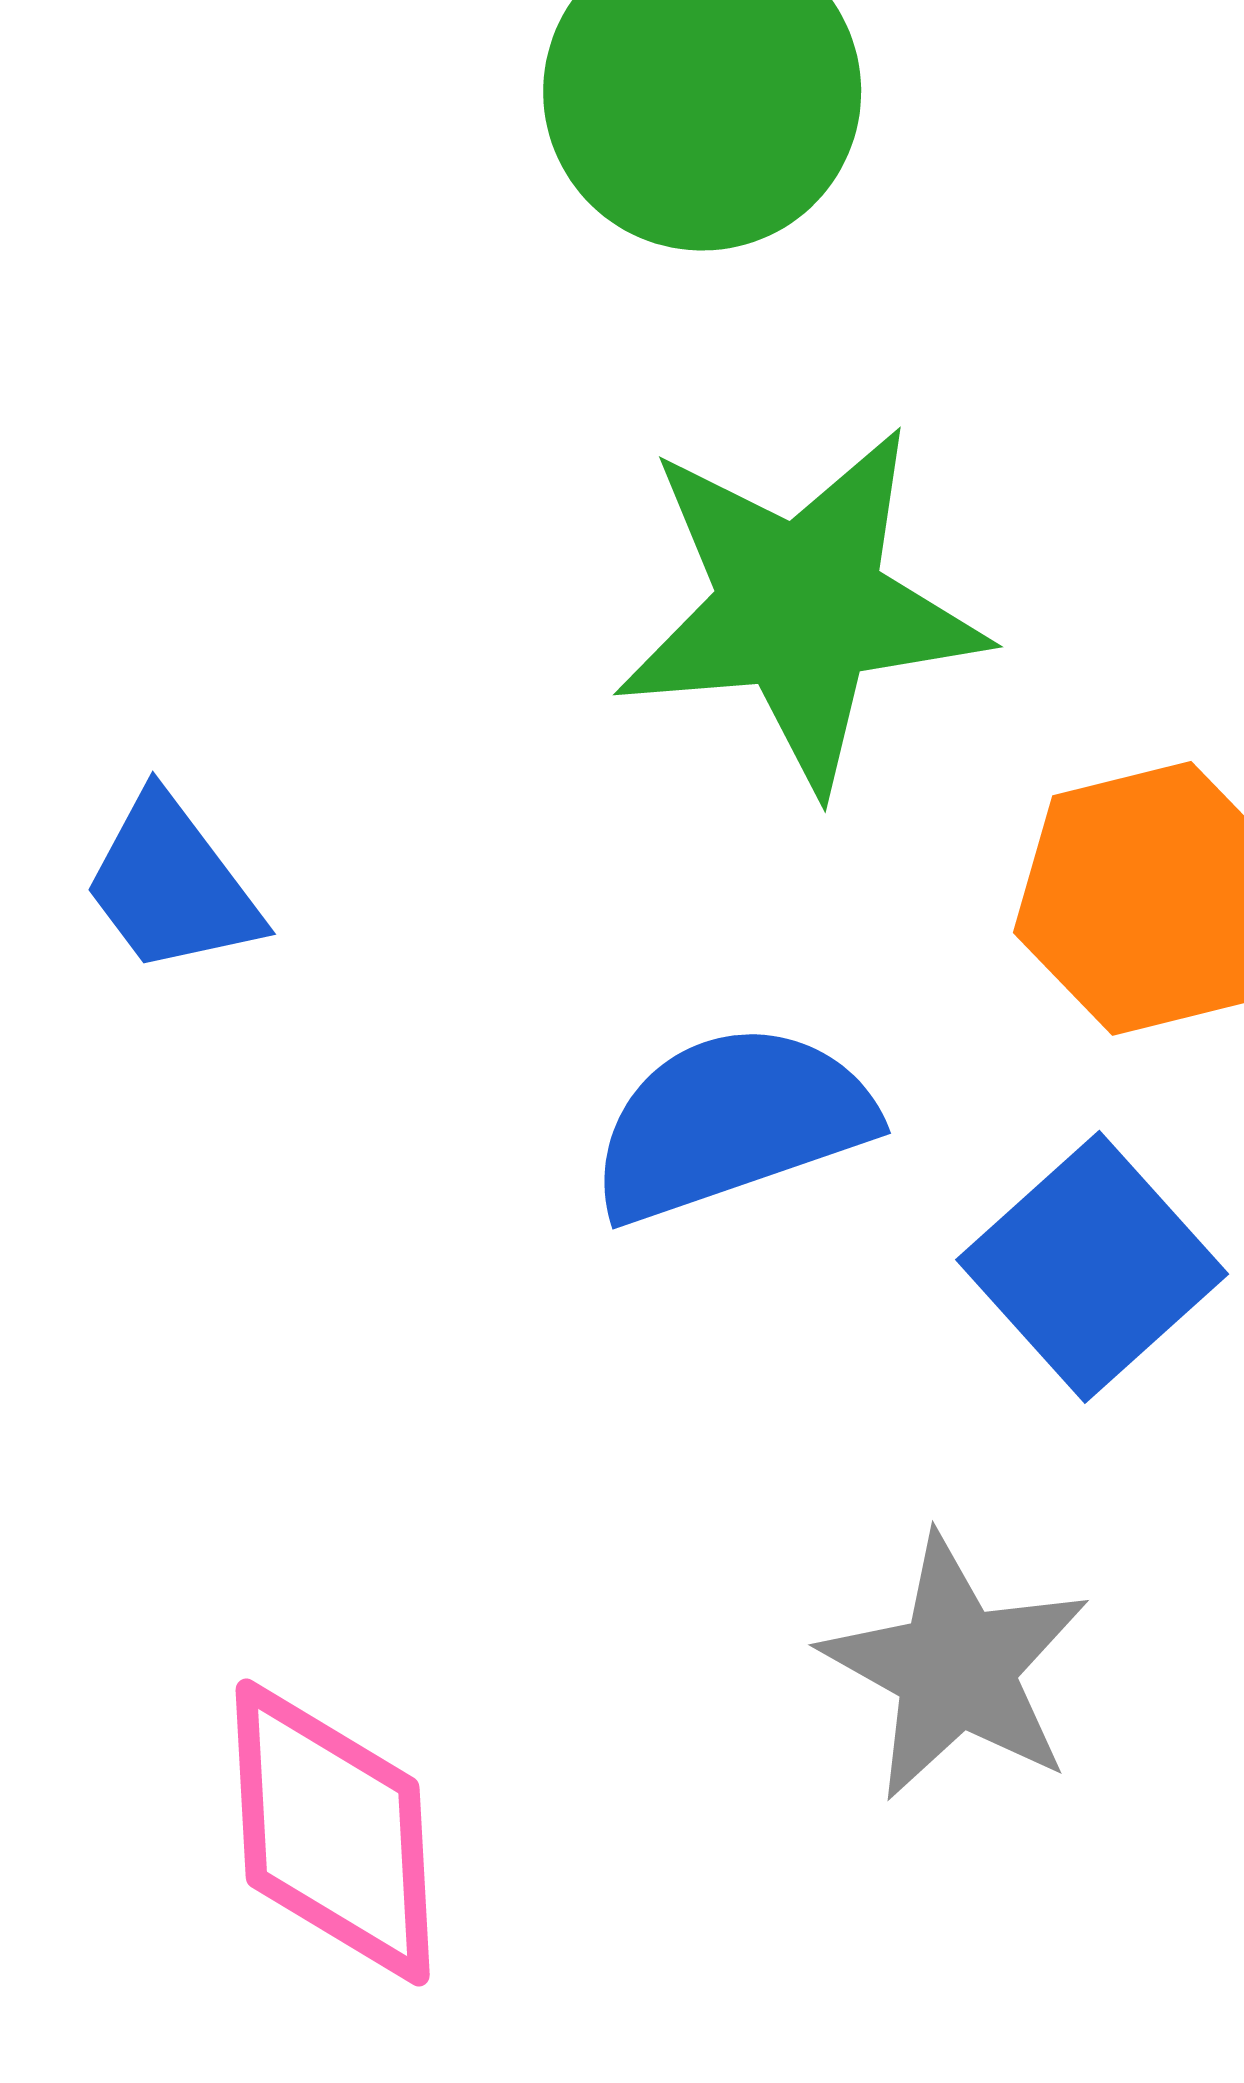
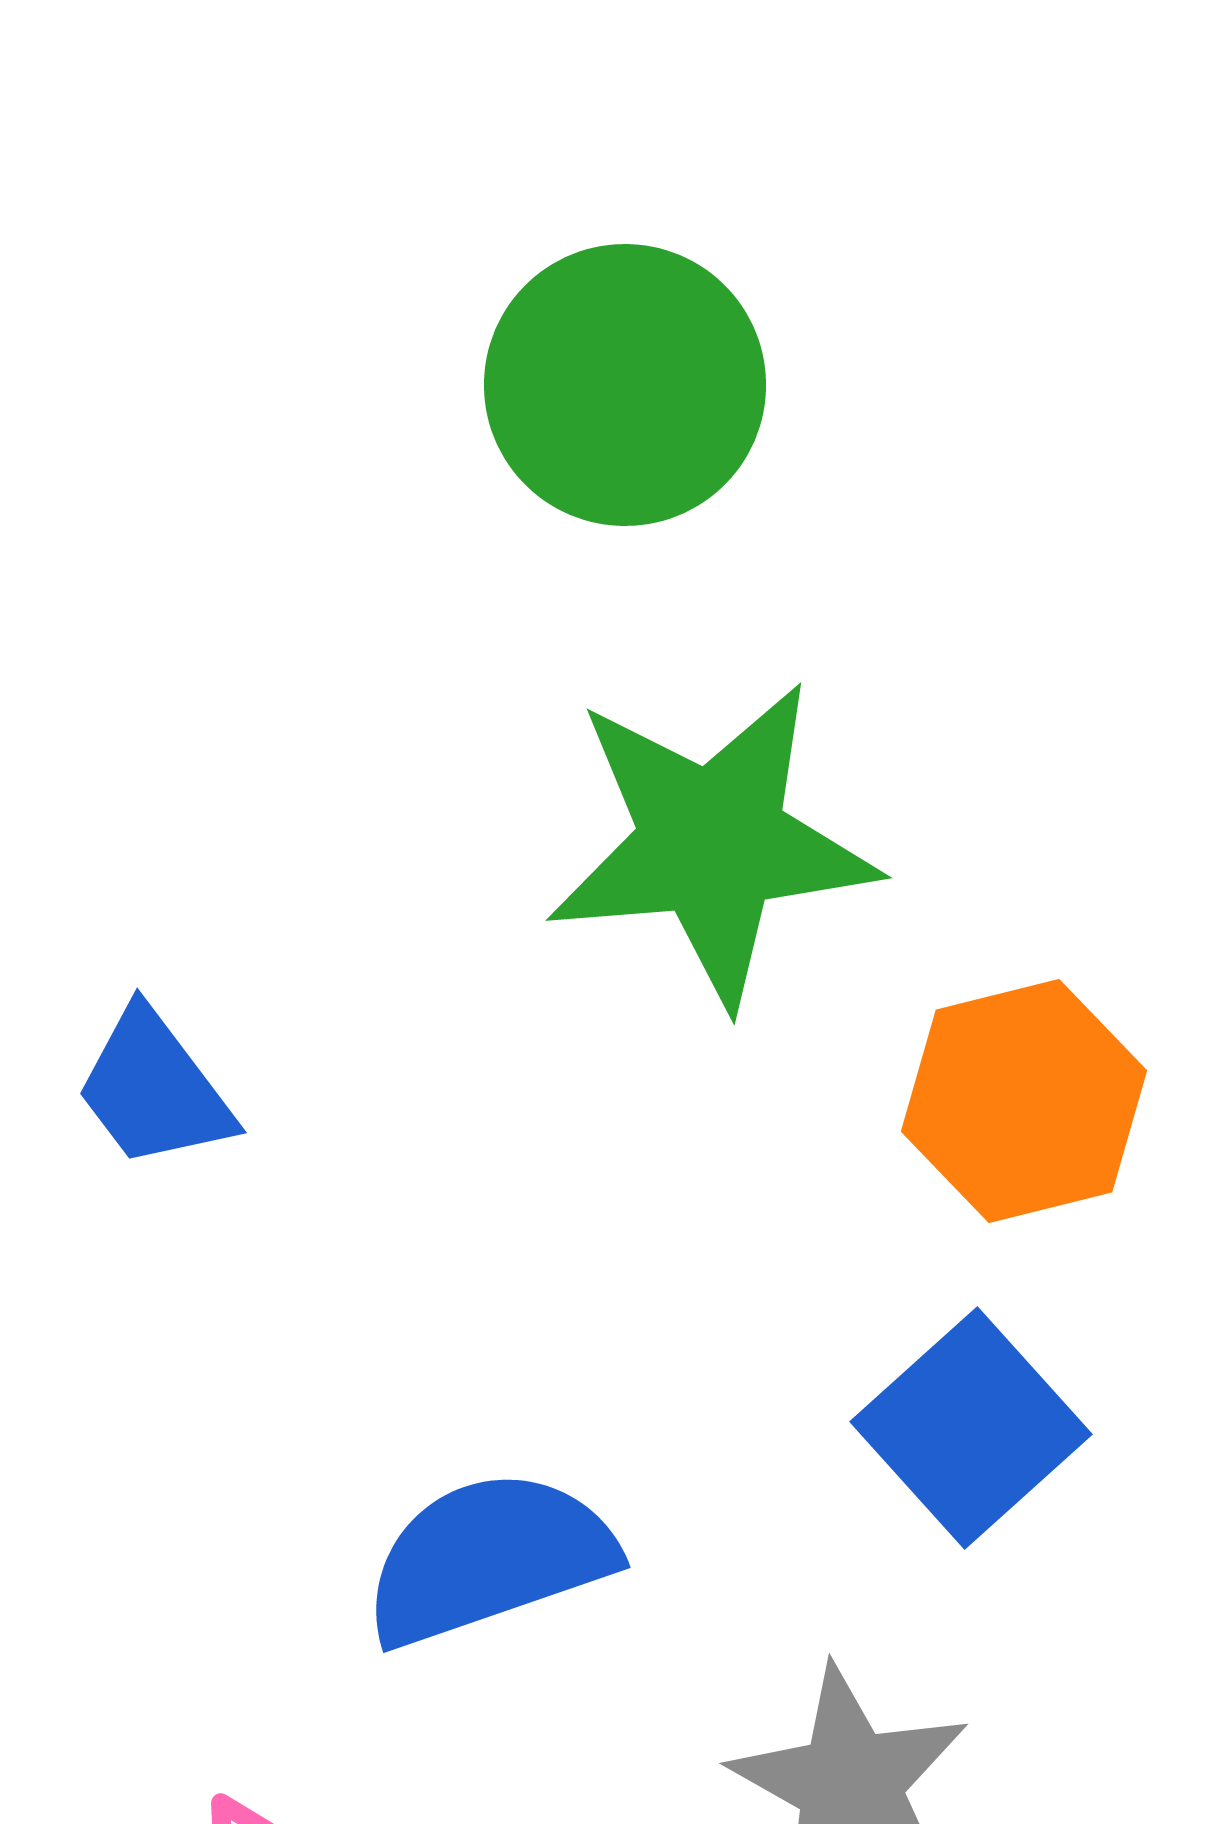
blue semicircle: (731, 1123) -> (489, 1558), moved

